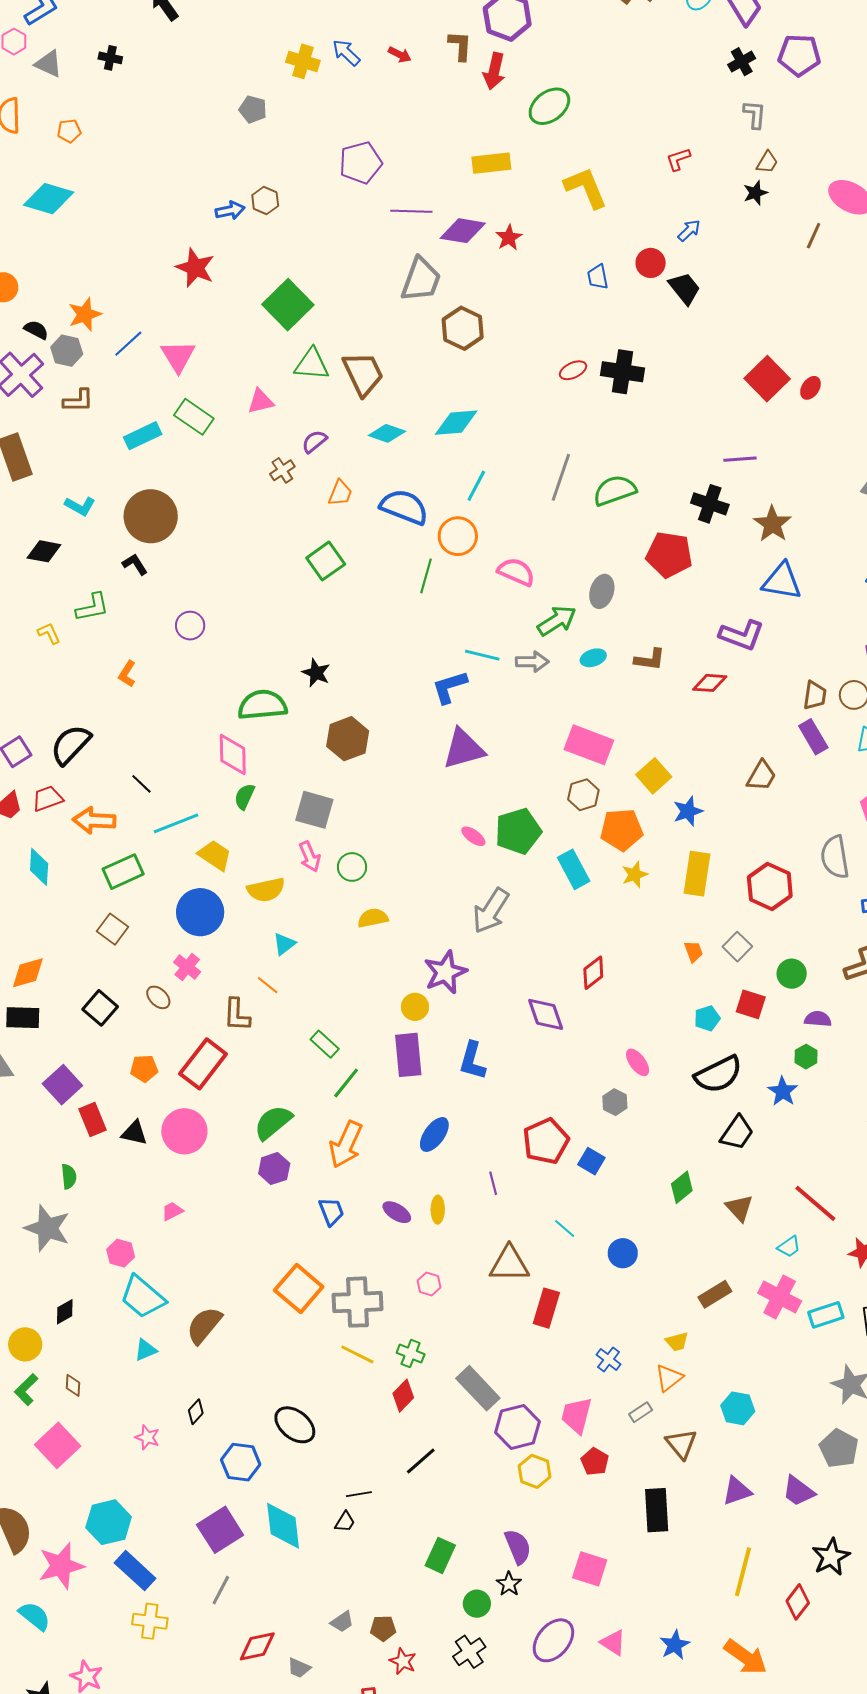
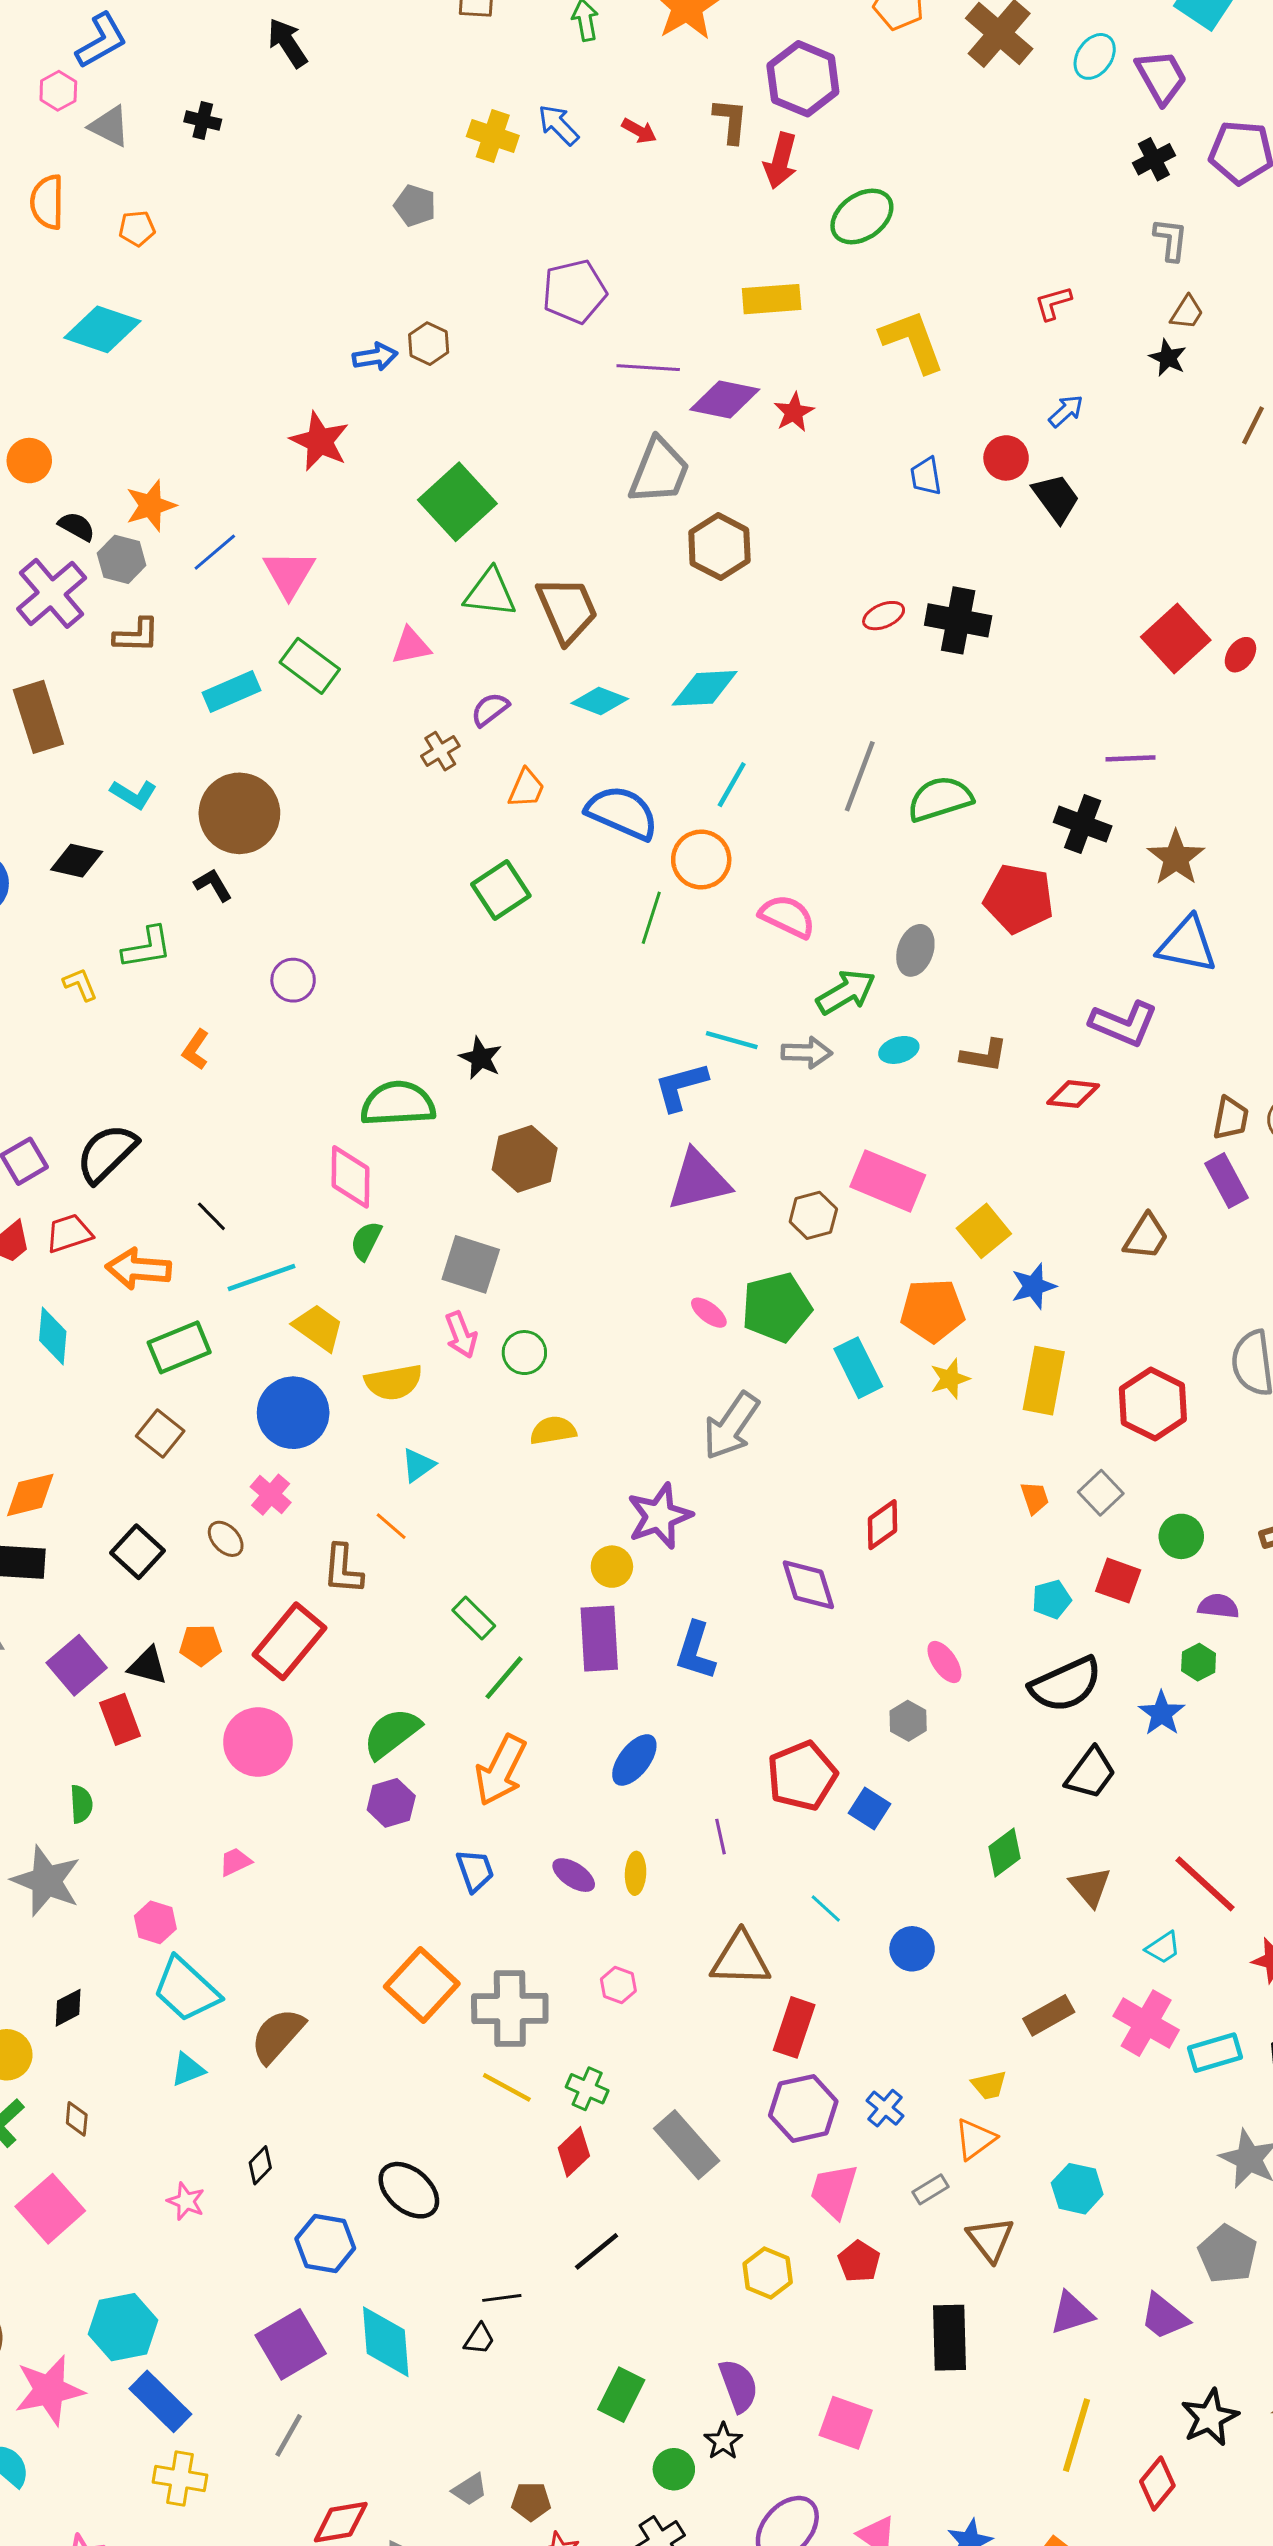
black star: (755, 193) -> (1168, 358), turned -30
brown hexagon: (583, 795) -> (813, 1215), moved
black triangle: (134, 1133) -> (148, 1666), moved
purple hexagon: (517, 1427) -> (803, 2108), moved

